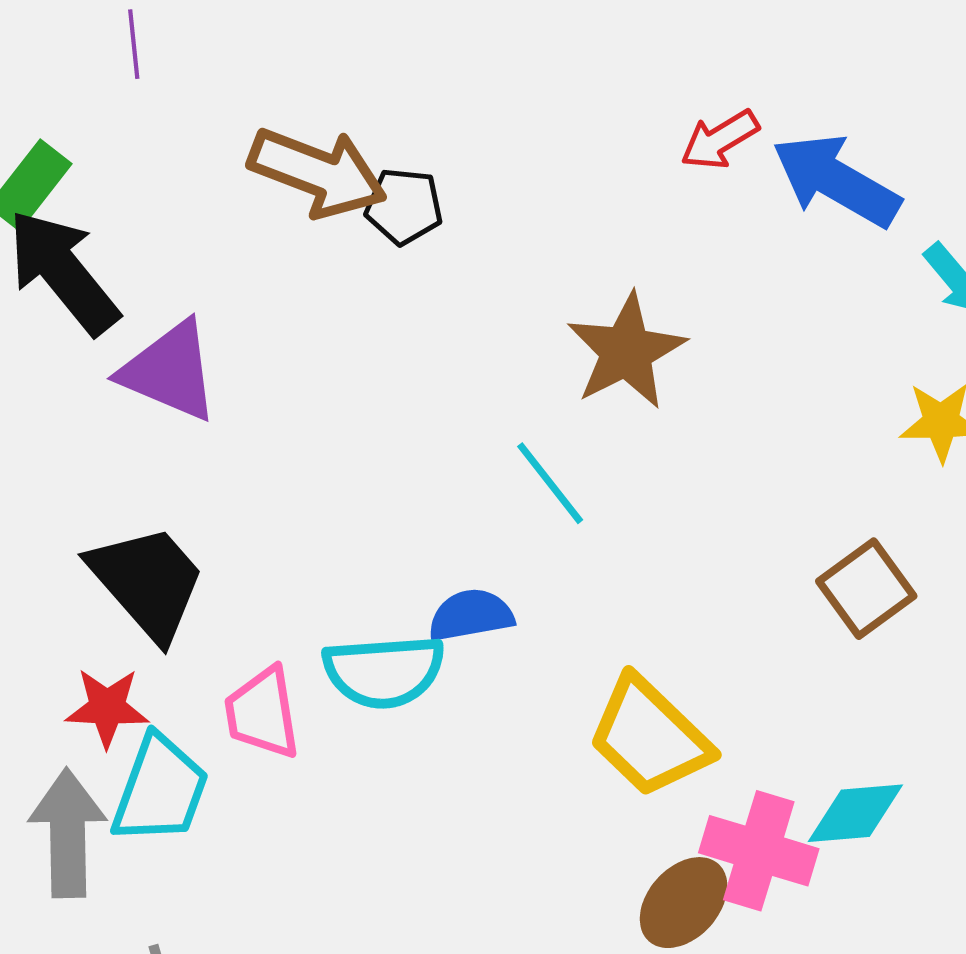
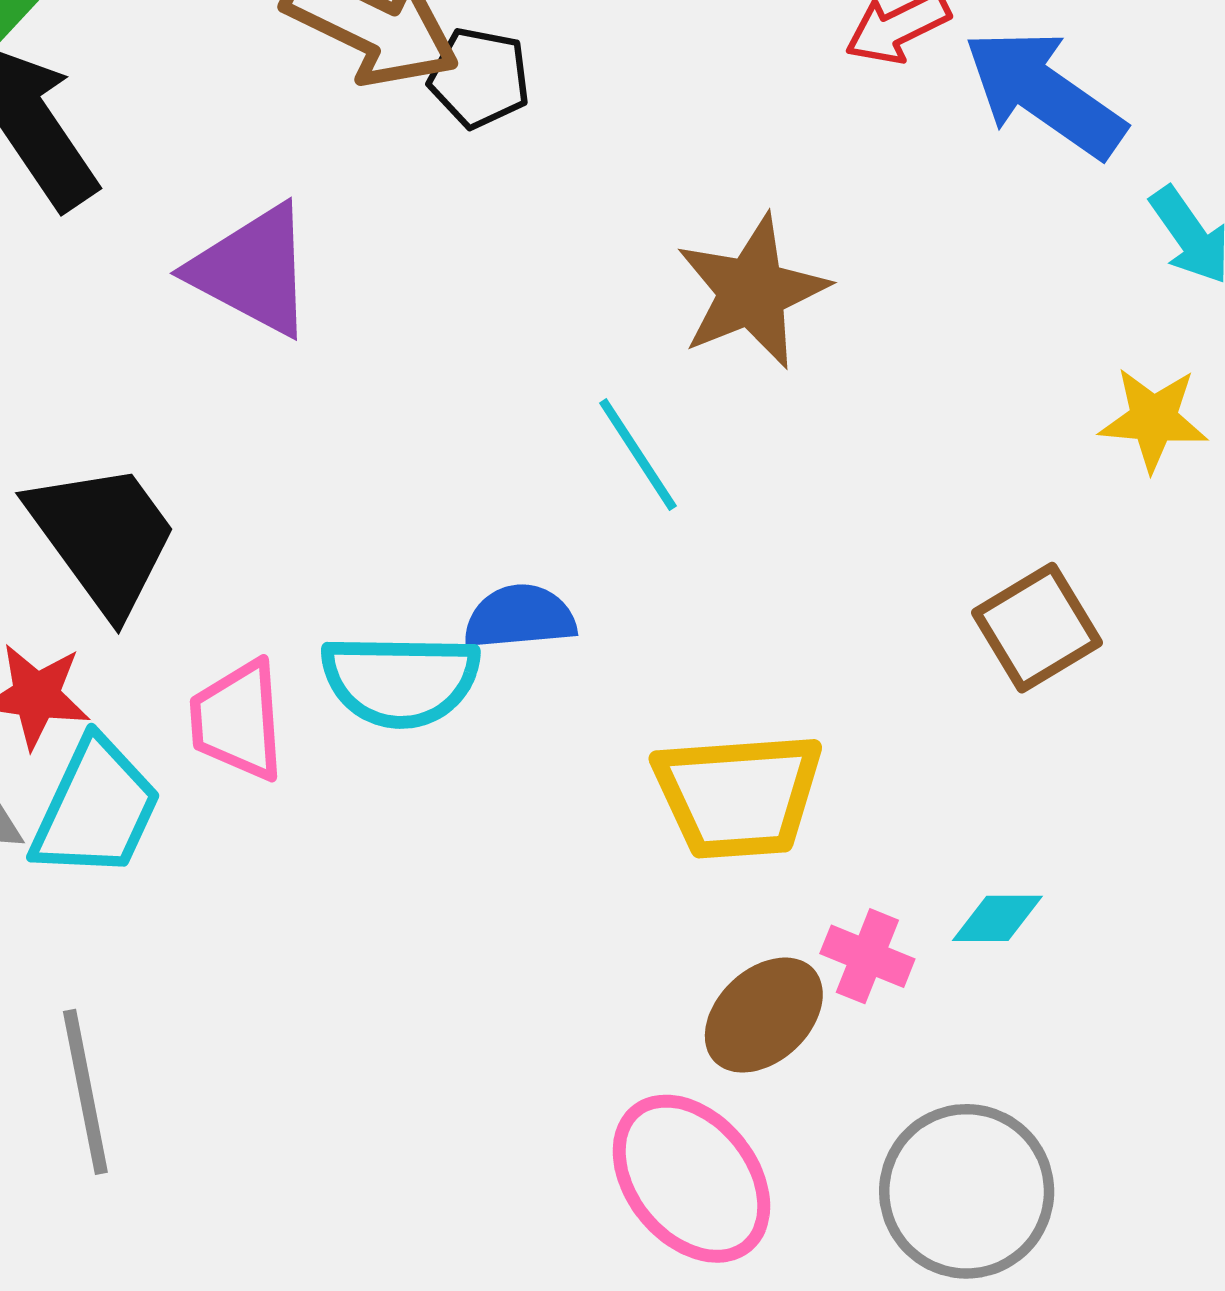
purple triangle: (170, 371) -> (253, 270), moved
yellow trapezoid: (649, 737) -> (738, 795), turned -53
cyan diamond: (855, 813) -> (997, 918), size x0.7
pink cross: (759, 851) -> (867, 956), size x0.6

